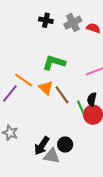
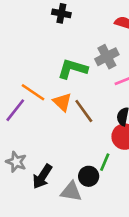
gray cross: (73, 23) -> (107, 57), moved
green line: (81, 107) -> (105, 162), moved, turned 48
black arrow: (42, 146) -> (42, 177), moved

